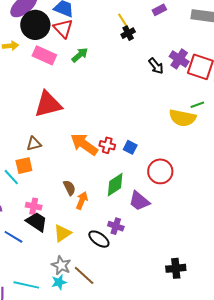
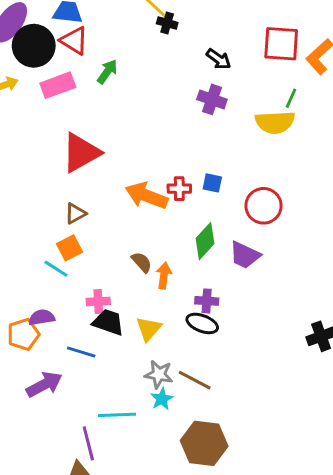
black cross: (128, 33) -> (167, 23), turned -32
pink rectangle: (44, 55) -> (58, 85), turned -30
purple cross: (179, 59) -> (212, 99), moved
green line: (197, 105) -> (291, 98), turned -32
purple cross: (116, 226) -> (207, 301), moved

